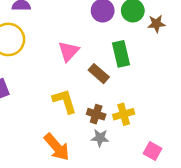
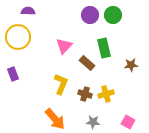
brown star: (156, 24) -> (131, 65), moved
yellow L-shape: (65, 101) -> (61, 84), turned 40
gray star: (100, 138) -> (93, 122), moved

